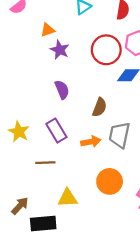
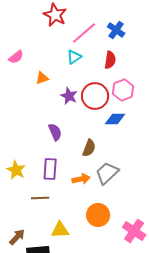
purple star: (60, 50) -> (69, 96), moved
purple rectangle: (56, 131) -> (50, 169), turned 35
gray trapezoid: (119, 135) -> (107, 173), turned 35

